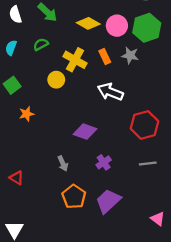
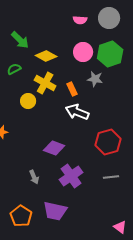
yellow diamond: (88, 23) -> (46, 56), moved
orange rectangle: (105, 57) -> (72, 89), moved
purple cross: (104, 162) -> (71, 176), size x1.6
orange pentagon: (74, 197) -> (21, 216), moved
purple trapezoid: (108, 201) -> (55, 211), moved, turned -125

